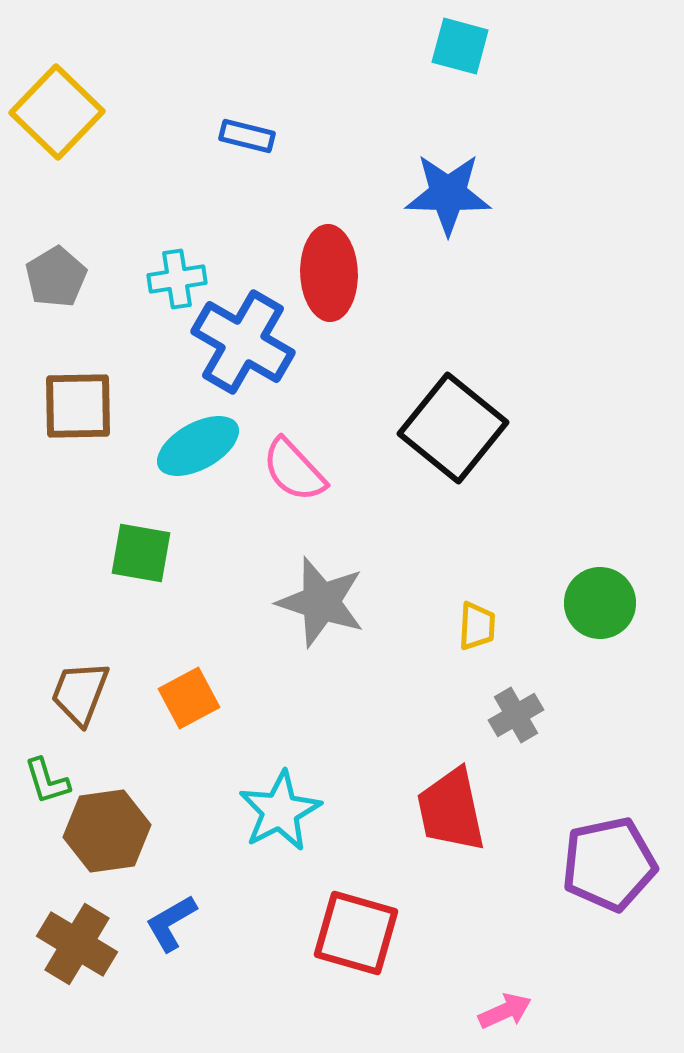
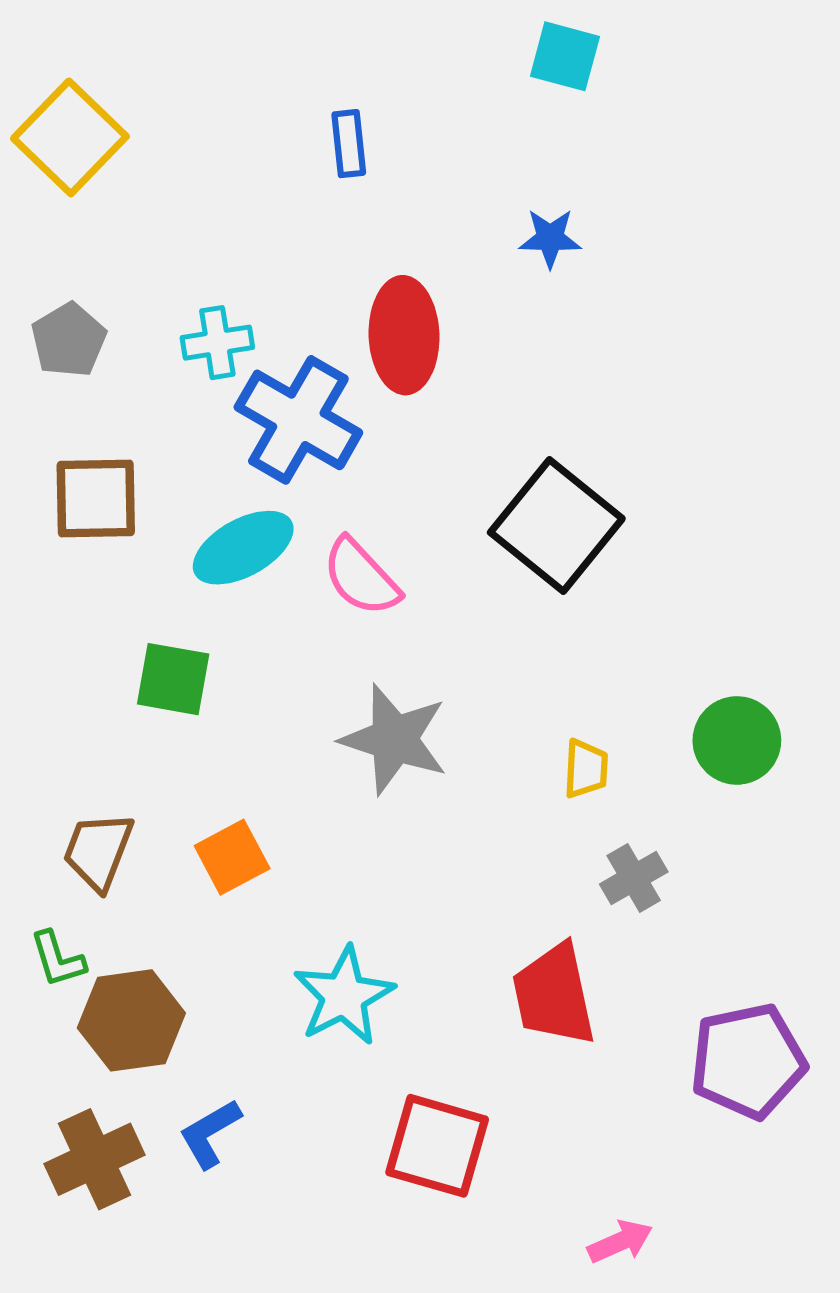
blue rectangle: (247, 136) -> (349, 144), moved, turned 70
blue star: (448, 194) -> (550, 238), size x0.6
brown cross: (77, 944) -> (95, 1159), turned 34

